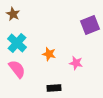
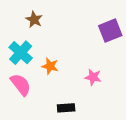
brown star: (13, 14) -> (34, 19), moved
orange star: (49, 54) -> (50, 66), moved

